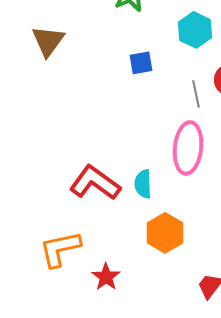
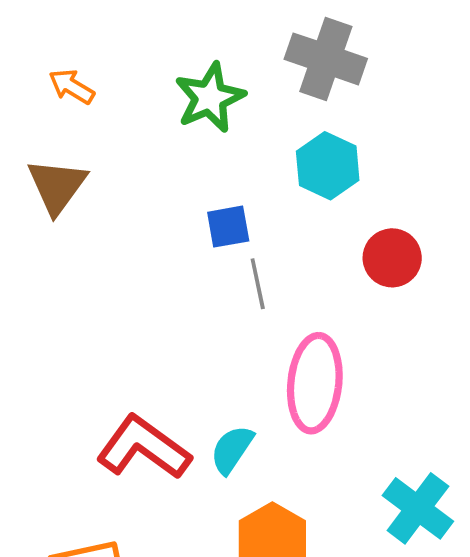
gray line: (196, 94) -> (258, 284), moved
cyan semicircle: (143, 184) -> (232, 449), turned 36

